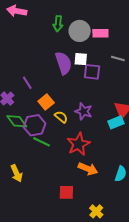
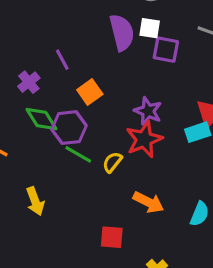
yellow semicircle: (61, 117) -> (112, 162), moved, turned -96
red star: (78, 144) -> (144, 139), moved

